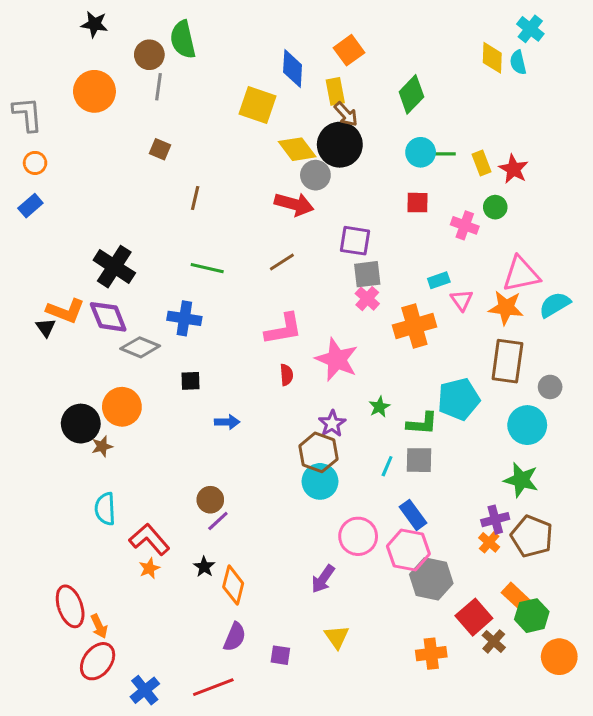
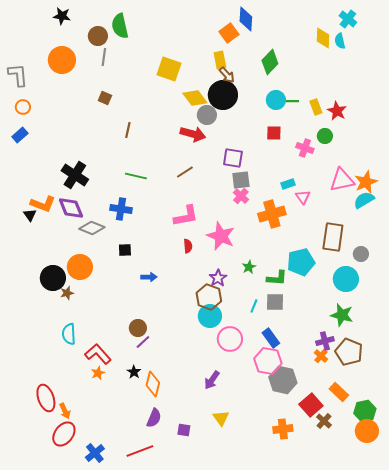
blue diamond: (293, 68) -> (246, 19), moved
orange star: (506, 308) -> (366, 182), moved, turned -30
pink circle: (358, 536) -> (230, 339), moved
green hexagon: (532, 616) -> (365, 411), moved

